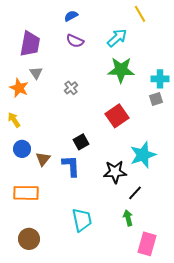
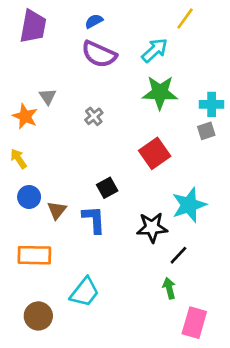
yellow line: (140, 14) -> (185, 19), turned 66
purple semicircle: (75, 41) -> (99, 54), size x1.5
purple trapezoid: (30, 44) -> (33, 26), moved
cyan trapezoid: (82, 220) -> (85, 292), moved, turned 50

